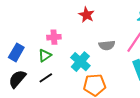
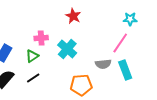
gray semicircle: (107, 45) -> (103, 64), moved
cyan cross: (80, 62) -> (67, 49), moved

